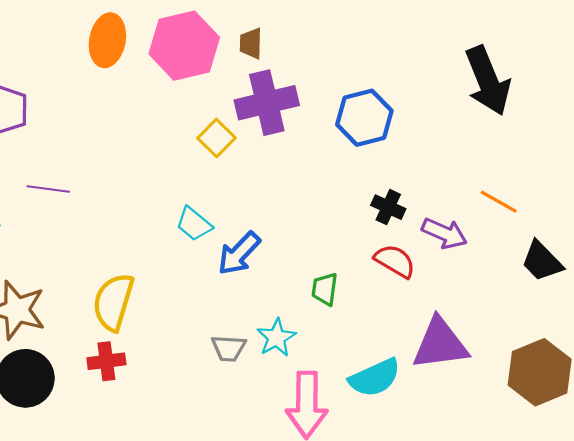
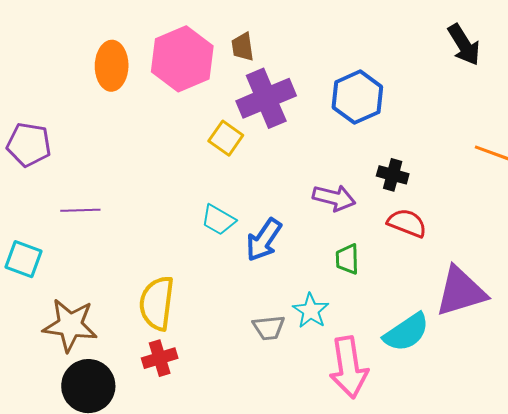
black arrow: (488, 81) -> (464, 45), size x0.7
purple arrow: (444, 233) -> (334, 198), moved

